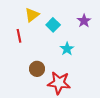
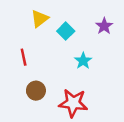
red line: (19, 36) -> (24, 57), moved
brown circle: (37, 69) -> (36, 91), moved

